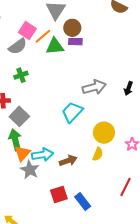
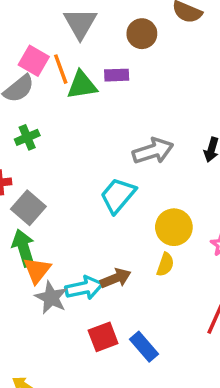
brown circle: (72, 28) -> (142, 34), moved
orange line: (43, 36) -> (61, 69), turned -66
cyan arrow: (43, 155) -> (84, 288), moved

